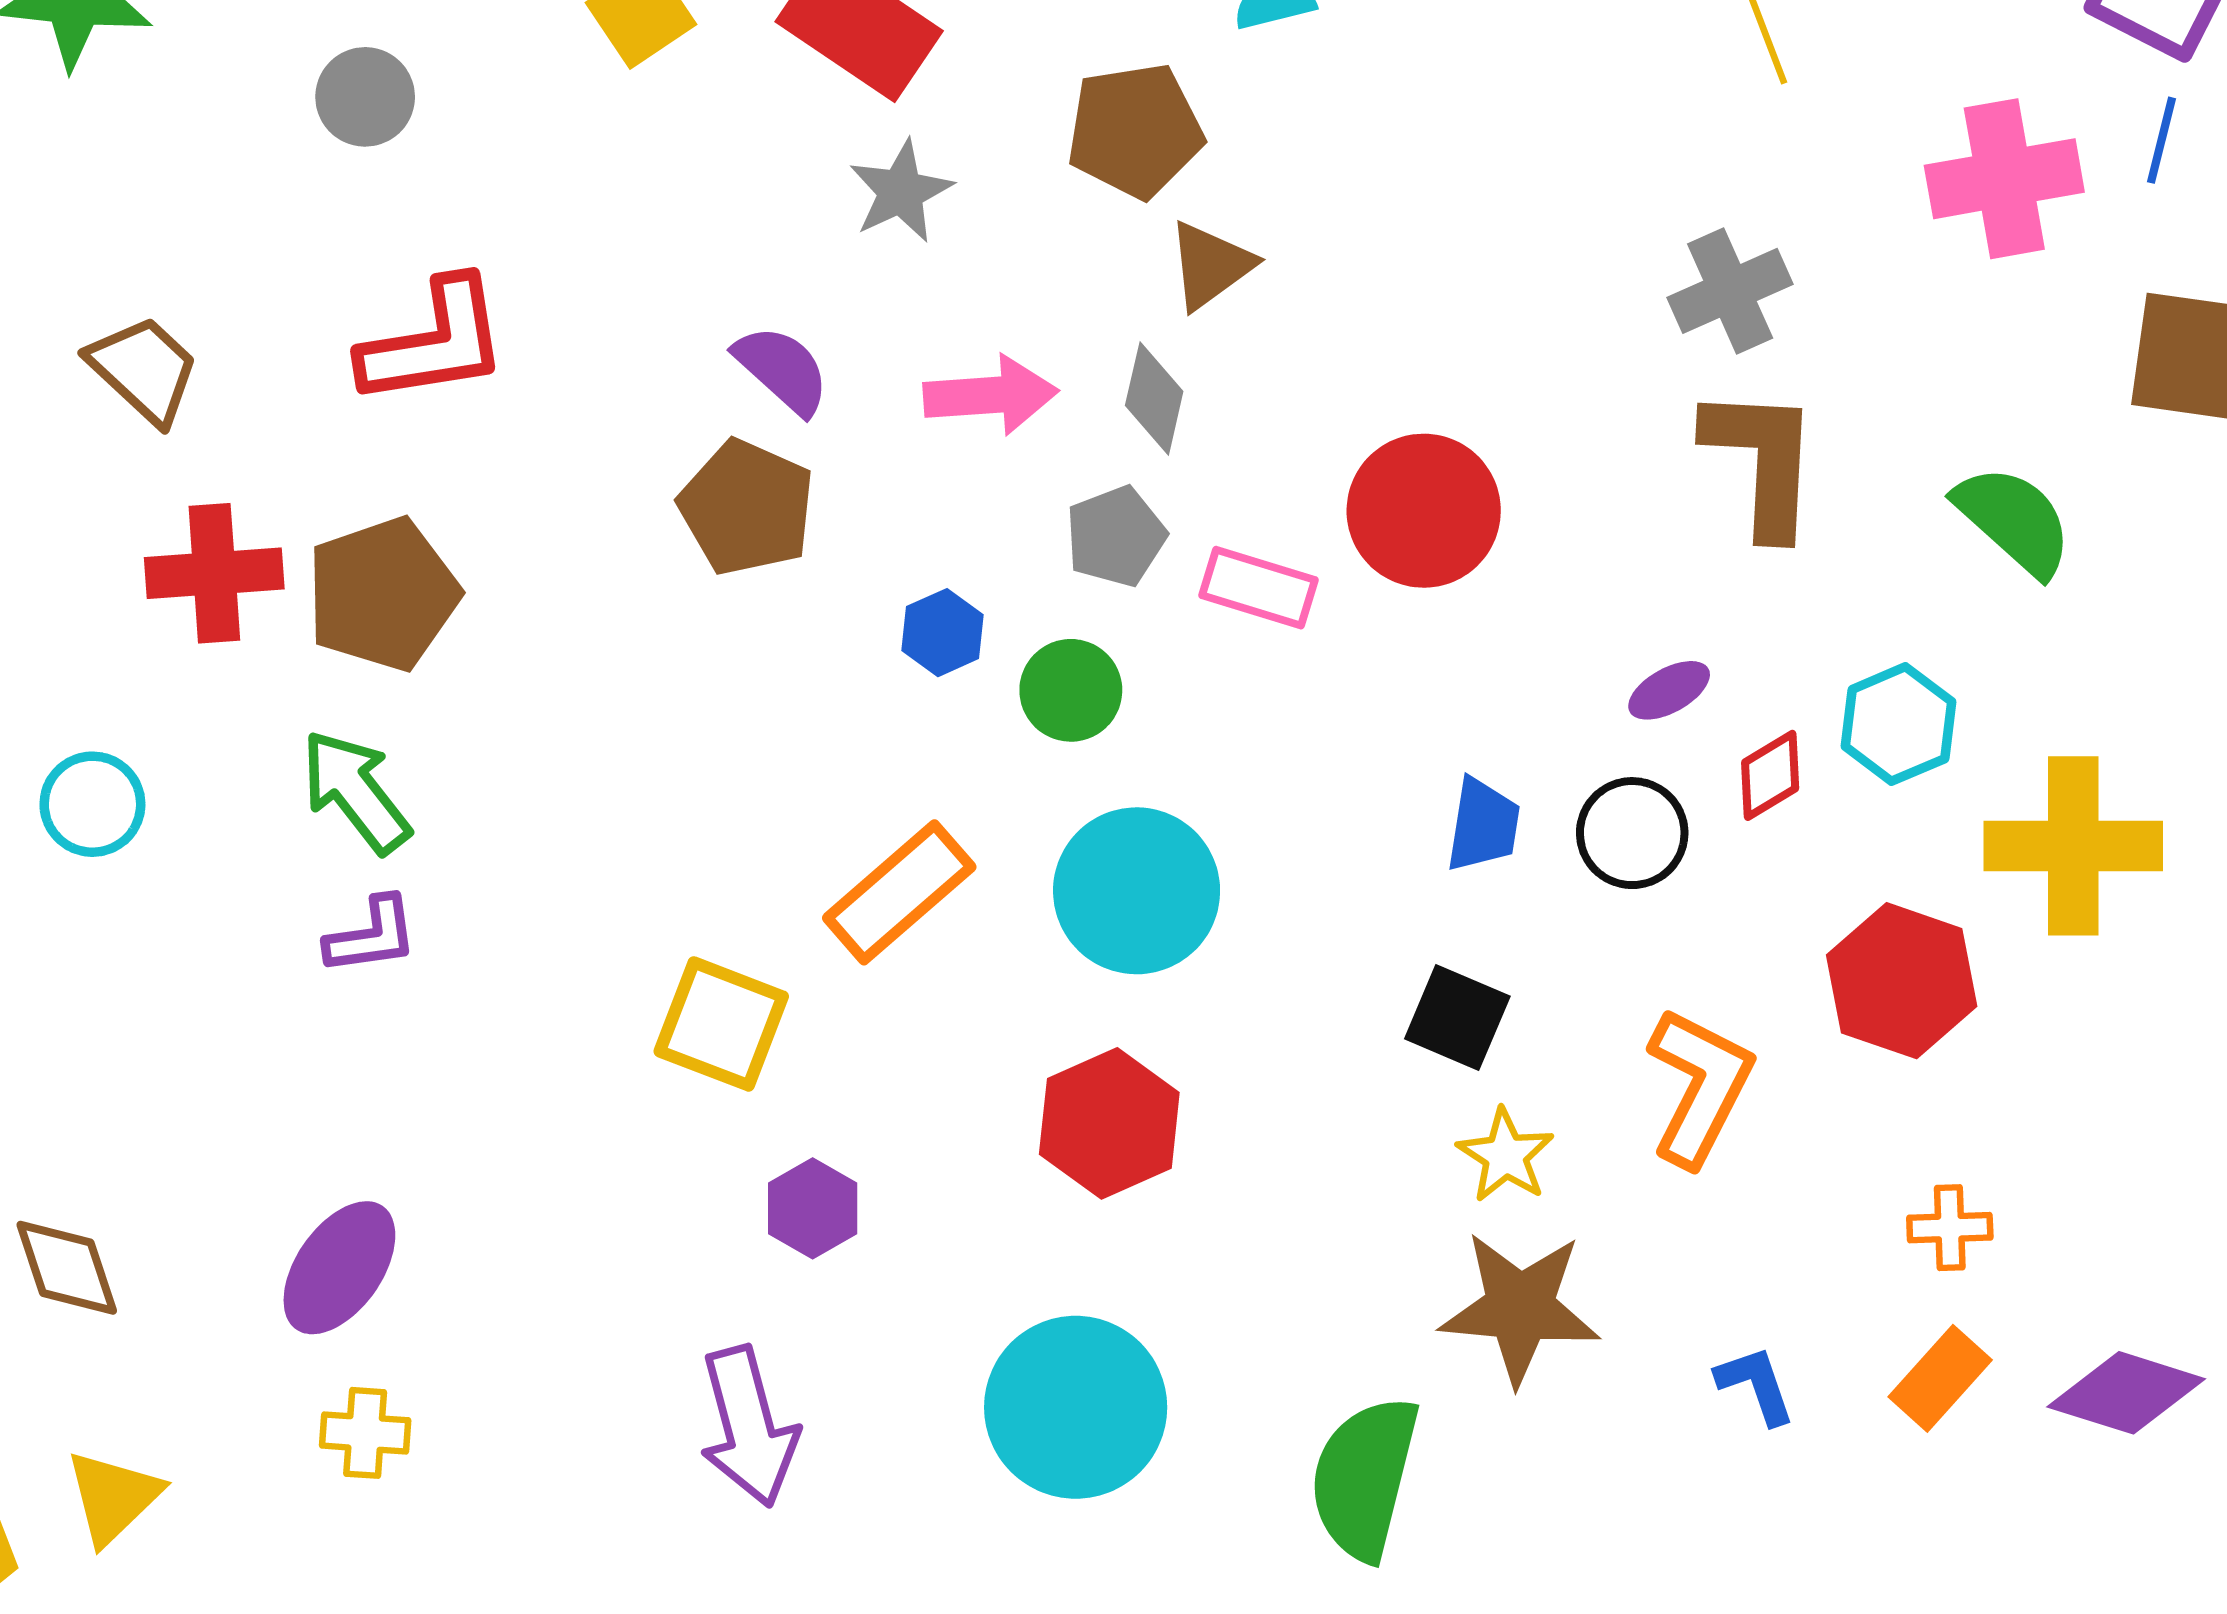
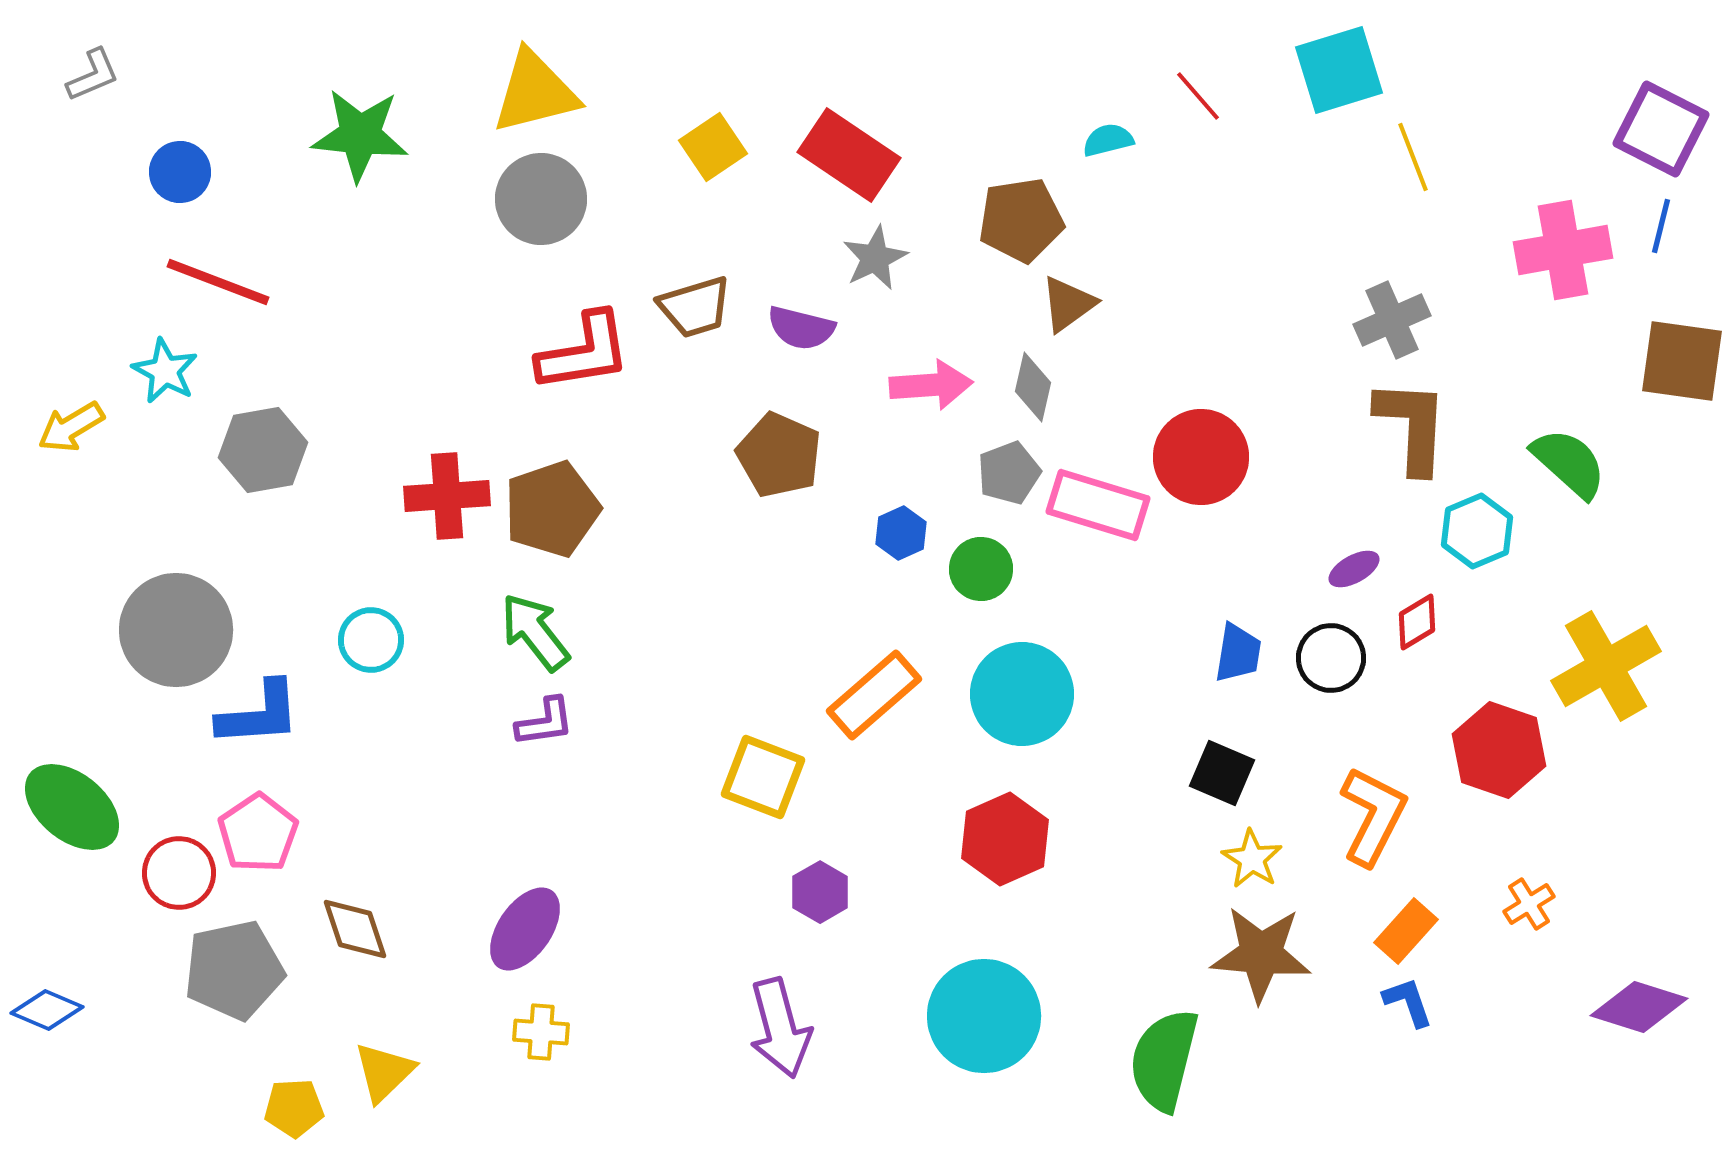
gray circle: (365, 97) -> (541, 199), size x1.5
brown trapezoid: (144, 370) -> (695, 307), moved, turned 120
purple semicircle: (782, 370) -> (801, 328), moved, turned 152
pink rectangle: (1258, 588) -> (1098, 505), size x1.4
cyan hexagon: (1898, 724) -> (1477, 531), moved
yellow cross: (2073, 846) -> (1606, 666), turned -30
orange cross: (1950, 1228) -> (1529, 904), turned -30
orange rectangle: (1940, 1378) -> (1406, 931), moved

